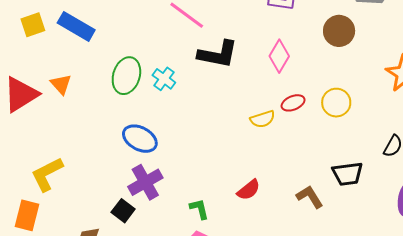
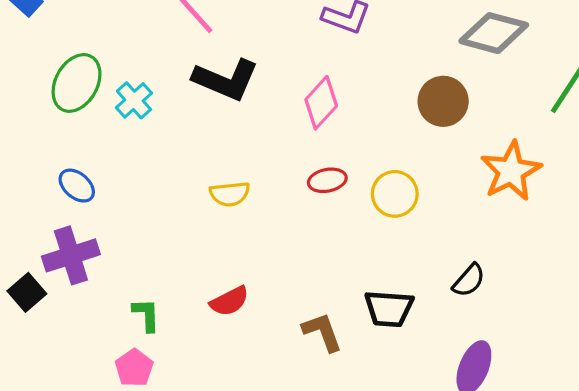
brown circle: (339, 31) -> (443, 101), moved
yellow semicircle: (263, 119) -> (230, 194), moved
blue ellipse: (140, 139) -> (77, 186), size x0.7

